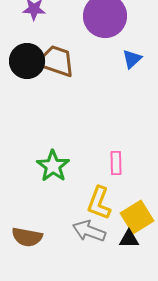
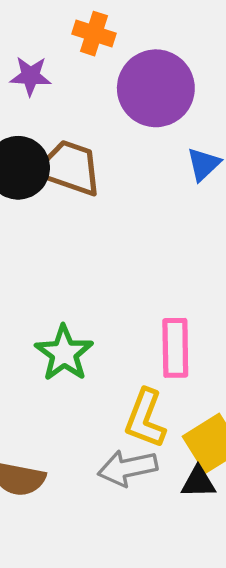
pink rectangle: (116, 163) -> (175, 348), size x1.4
gray arrow: (89, 231) -> (128, 468), turned -32

